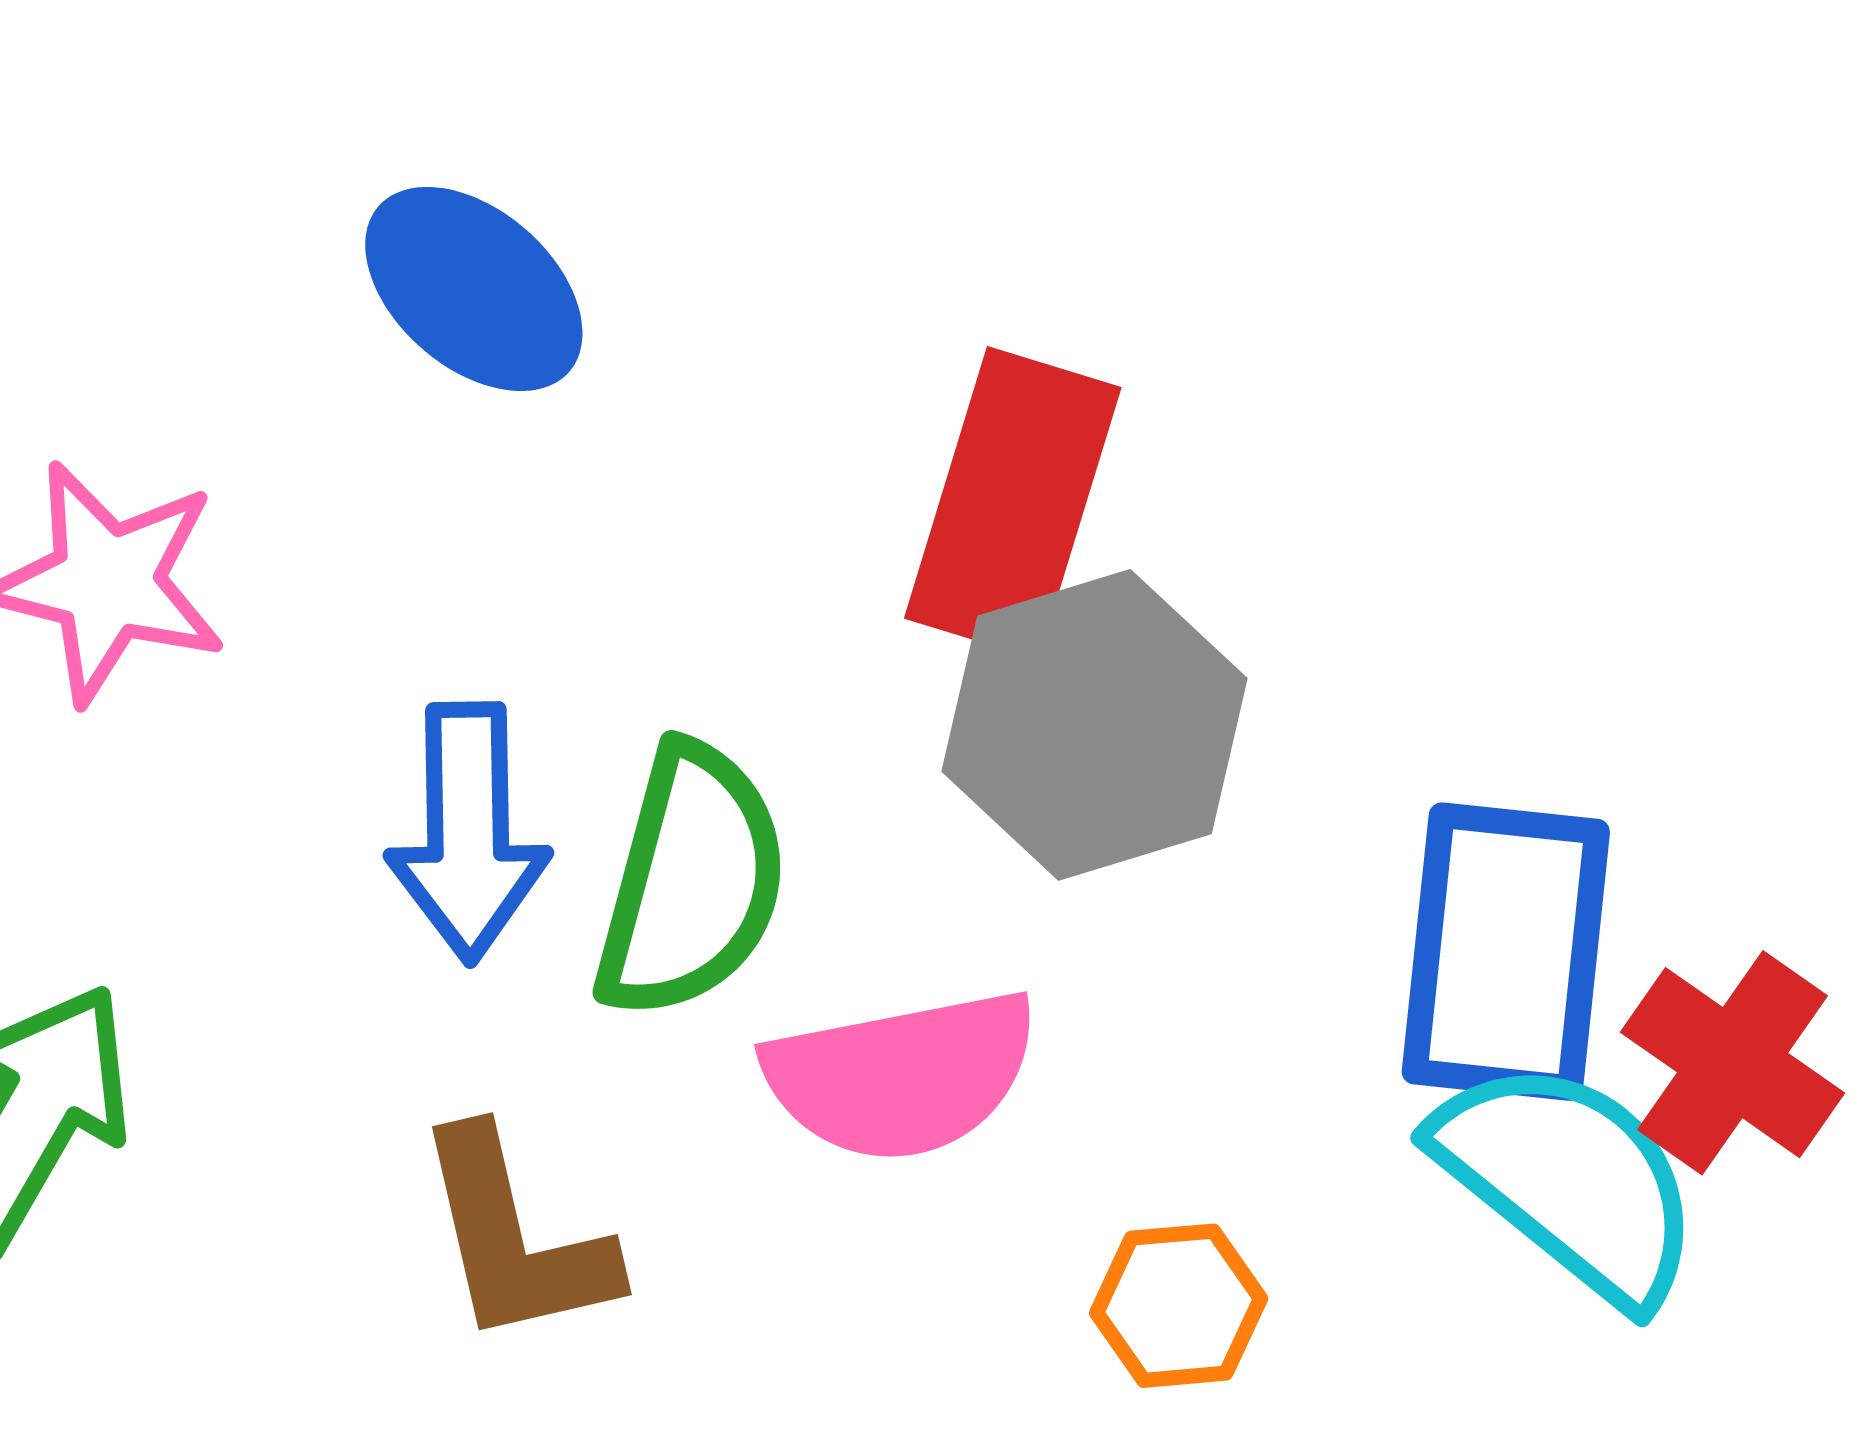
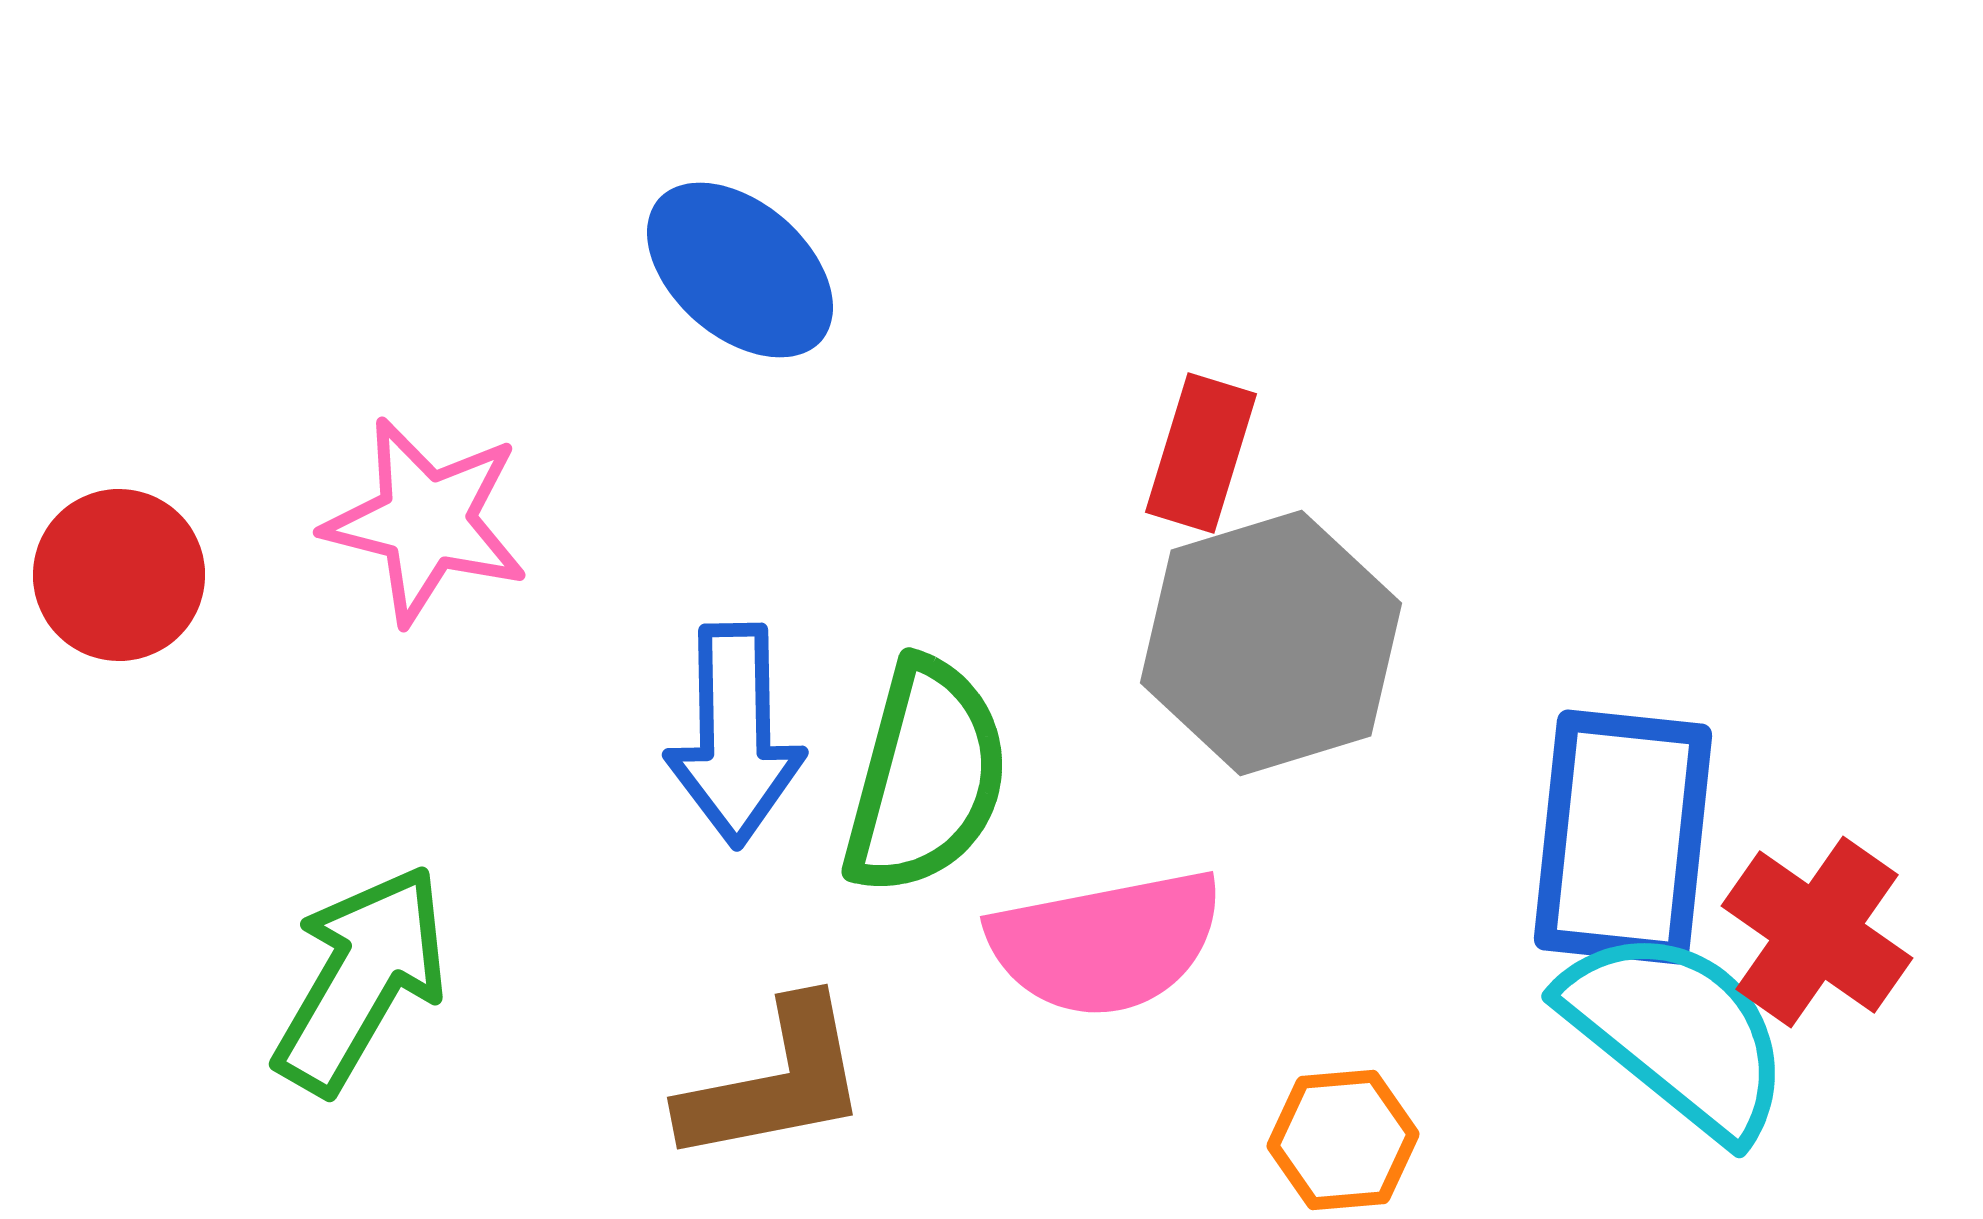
red rectangle: (1013, 503) -> (1201, 453), size x0.6
brown L-shape: (515, 1238) -> (775, 1082), turned -88

